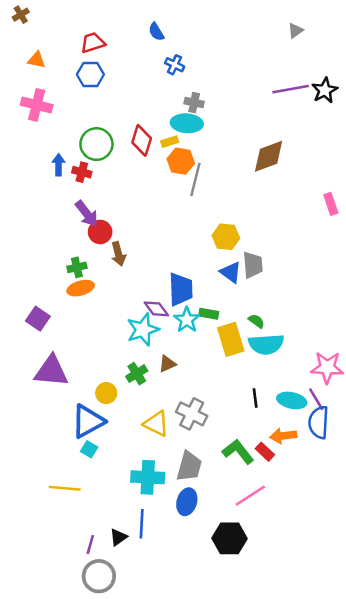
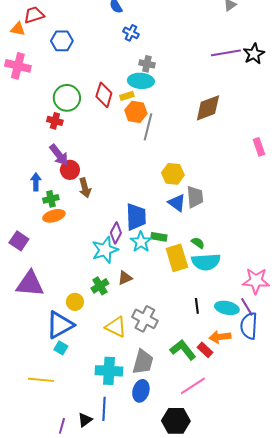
red trapezoid: (93, 43) -> (34, 15), moved
blue arrow: (59, 165) -> (36, 182), moved
purple diamond: (156, 309) -> (116, 233), turned 65

